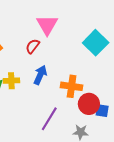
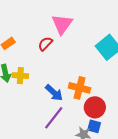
blue arrow: (40, 75) -> (54, 93), moved, turned 102
blue square: (102, 111) -> (94, 126), moved

